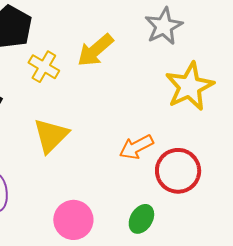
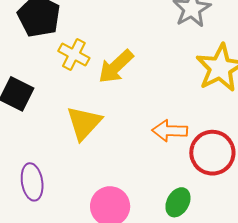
yellow arrow: (95, 50) -> (116, 66), moved
orange arrow: (136, 147) -> (170, 131), turned 32

